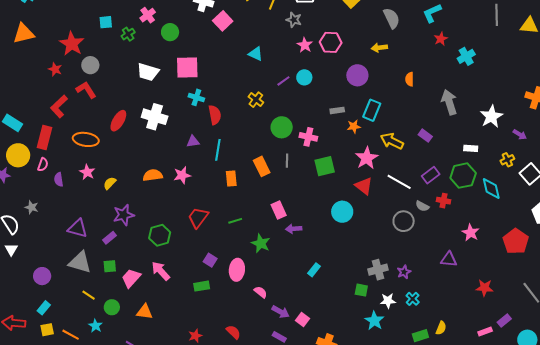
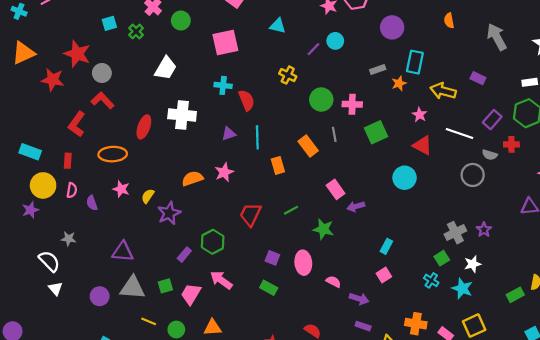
pink square: (187, 68) -> (225, 42), moved
red star: (55, 69) -> (53, 80), moved, size x1.5
white trapezoid: (148, 72) -> (166, 68), turned -65
red rectangle: (44, 137) -> (68, 161), size x0.6
pink star: (367, 158) -> (419, 115), size x0.6
purple star: (124, 215) -> (169, 213), moved
purple rectangle: (109, 238) -> (184, 255), moved
purple circle: (42, 276) -> (100, 296), moved
green rectangle: (202, 286) -> (269, 288), turned 49
green square: (361, 290) -> (442, 258), turned -32
cyan cross: (413, 299) -> (431, 280), moved
pink square: (302, 320) -> (384, 275), moved, turned 32

